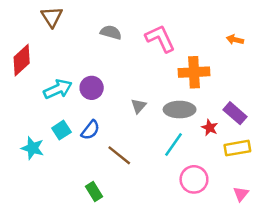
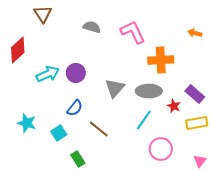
gray triangle: (139, 106) -> (115, 88), size x1.5
cyan square: (61, 130) -> (59, 133), moved

